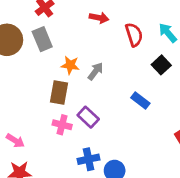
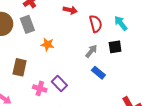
black square: (161, 65) -> (115, 47), turned 32
gray arrow: (96, 71) -> (91, 51), moved
brown rectangle: (59, 93) -> (20, 67), moved

